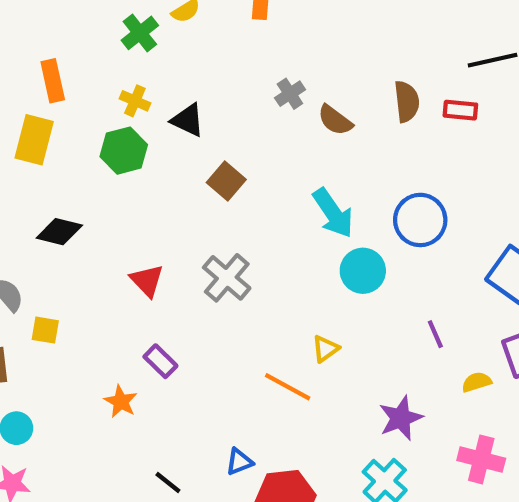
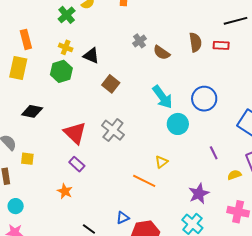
red triangle: (147, 281) -> (75, 133), size x1.4
purple rectangle: (160, 361) -> (77, 164), moved

